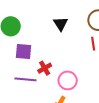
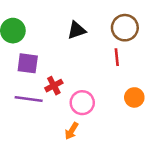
black triangle: (61, 24) -> (77, 30), turned 42

